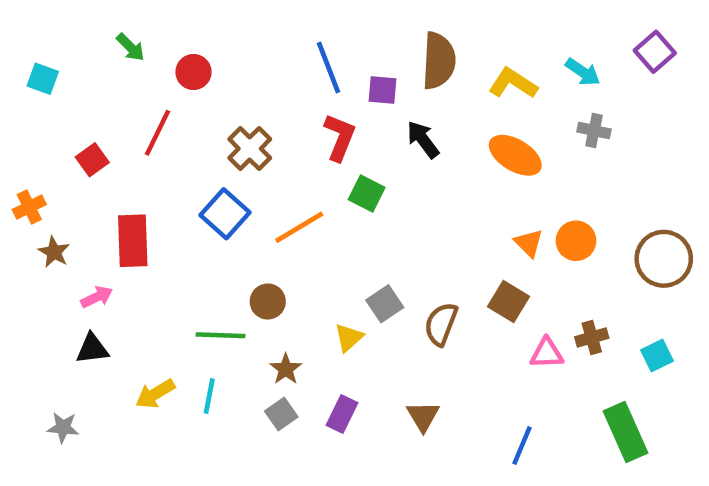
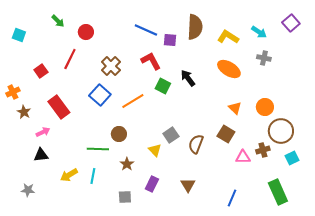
blue line: (328, 68) -> (146, 30), turned -45
red L-shape: (340, 137) -> (151, 61), turned -50
black arrow: (423, 140) -> (188, 78), moved
red rectangle: (133, 241) -> (59, 107), turned -35
orange circle: (576, 241) -> (265, 107), moved
brown circle: (664, 259) -> (281, 131), moved
yellow triangle: (349, 338) -> (155, 150), turned -32
gray square: (281, 414) -> (125, 197), moved, turned 32

